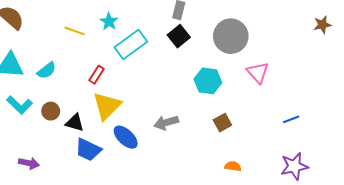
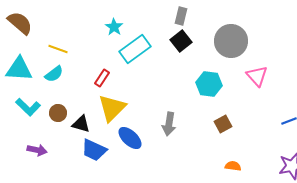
yellow line: (75, 31) -> (58, 49), moved
gray arrow: (166, 123) -> (169, 124), turned -65
purple arrow: (29, 163) -> (37, 150), moved

